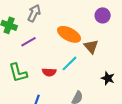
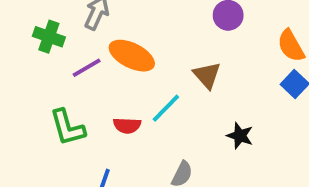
orange ellipse: (69, 34) -> (132, 56), moved

